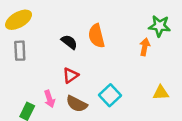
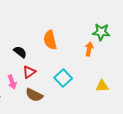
black semicircle: (69, 42) -> (20, 52), moved
cyan square: (110, 95) -> (63, 78), moved
pink arrow: (49, 99) -> (12, 82), moved

